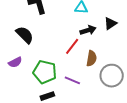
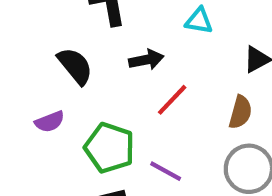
black arrow: (88, 30) -> (146, 60), moved
brown semicircle: (92, 58) -> (240, 112), moved

